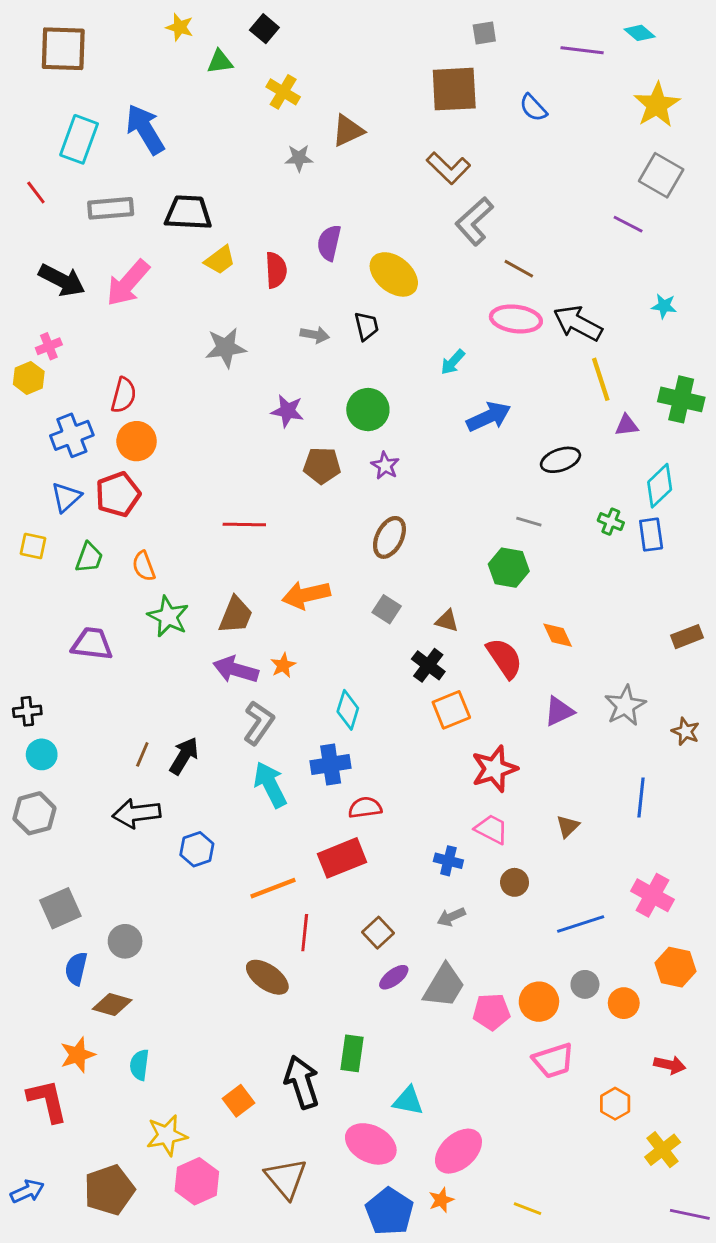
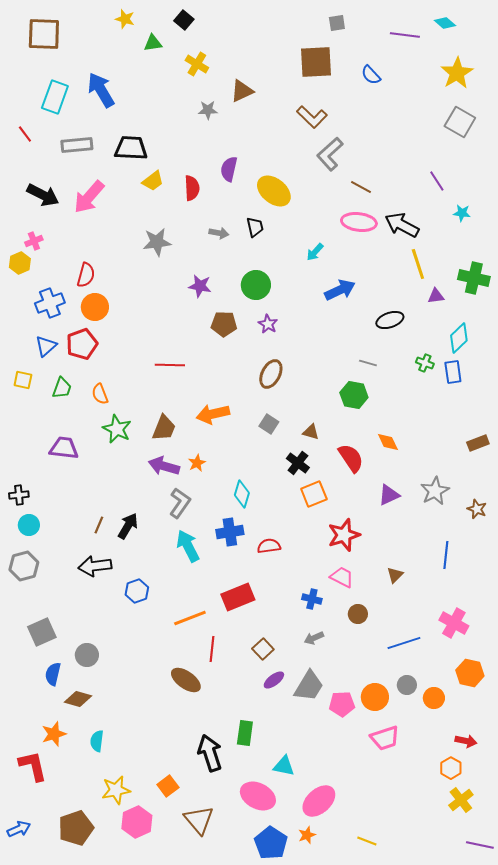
purple line: (628, 224) -> (437, 181), moved, turned 30
red semicircle: (365, 808) -> (269, 546), moved
orange square: (239, 1101) -> (168, 786), moved
orange hexagon: (615, 1104) -> (451, 768), moved

